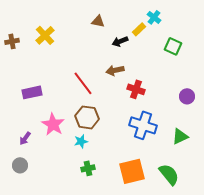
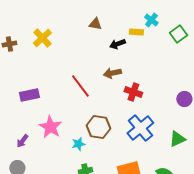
yellow rectangle: (139, 29) -> (136, 32), turned 48
green square: (173, 46) -> (178, 34), moved, turned 30
brown hexagon: (87, 117) -> (98, 127), moved
blue cross: (143, 125) -> (140, 128), turned 32

